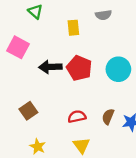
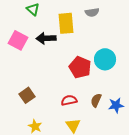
yellow rectangle: (73, 28) -> (66, 23), size x1.5
black arrow: (50, 67) -> (46, 38), moved
red pentagon: (79, 68) -> (80, 67), moved

